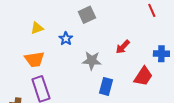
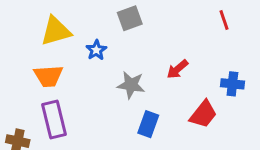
yellow triangle: (37, 28) -> (56, 31), size x1.6

